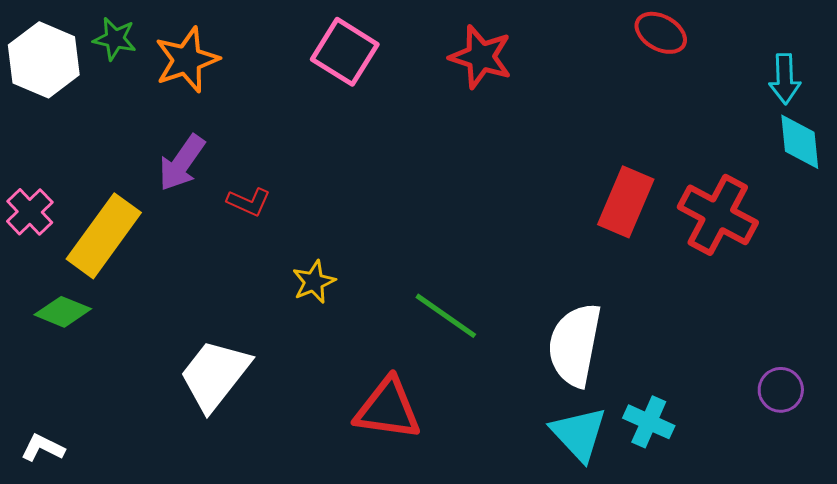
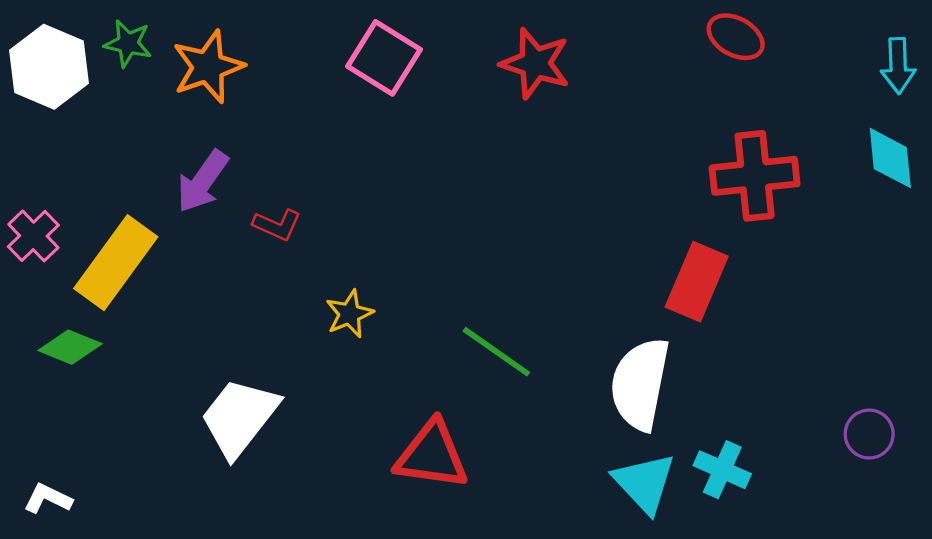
cyan arrow: (785, 79) -> (898, 66), moved
red rectangle: (626, 202) -> (697, 282), moved
red cross: (718, 215) -> (755, 176), moved, turned -34

